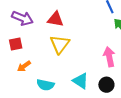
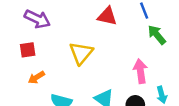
red triangle: (55, 19) -> (107, 16), moved

